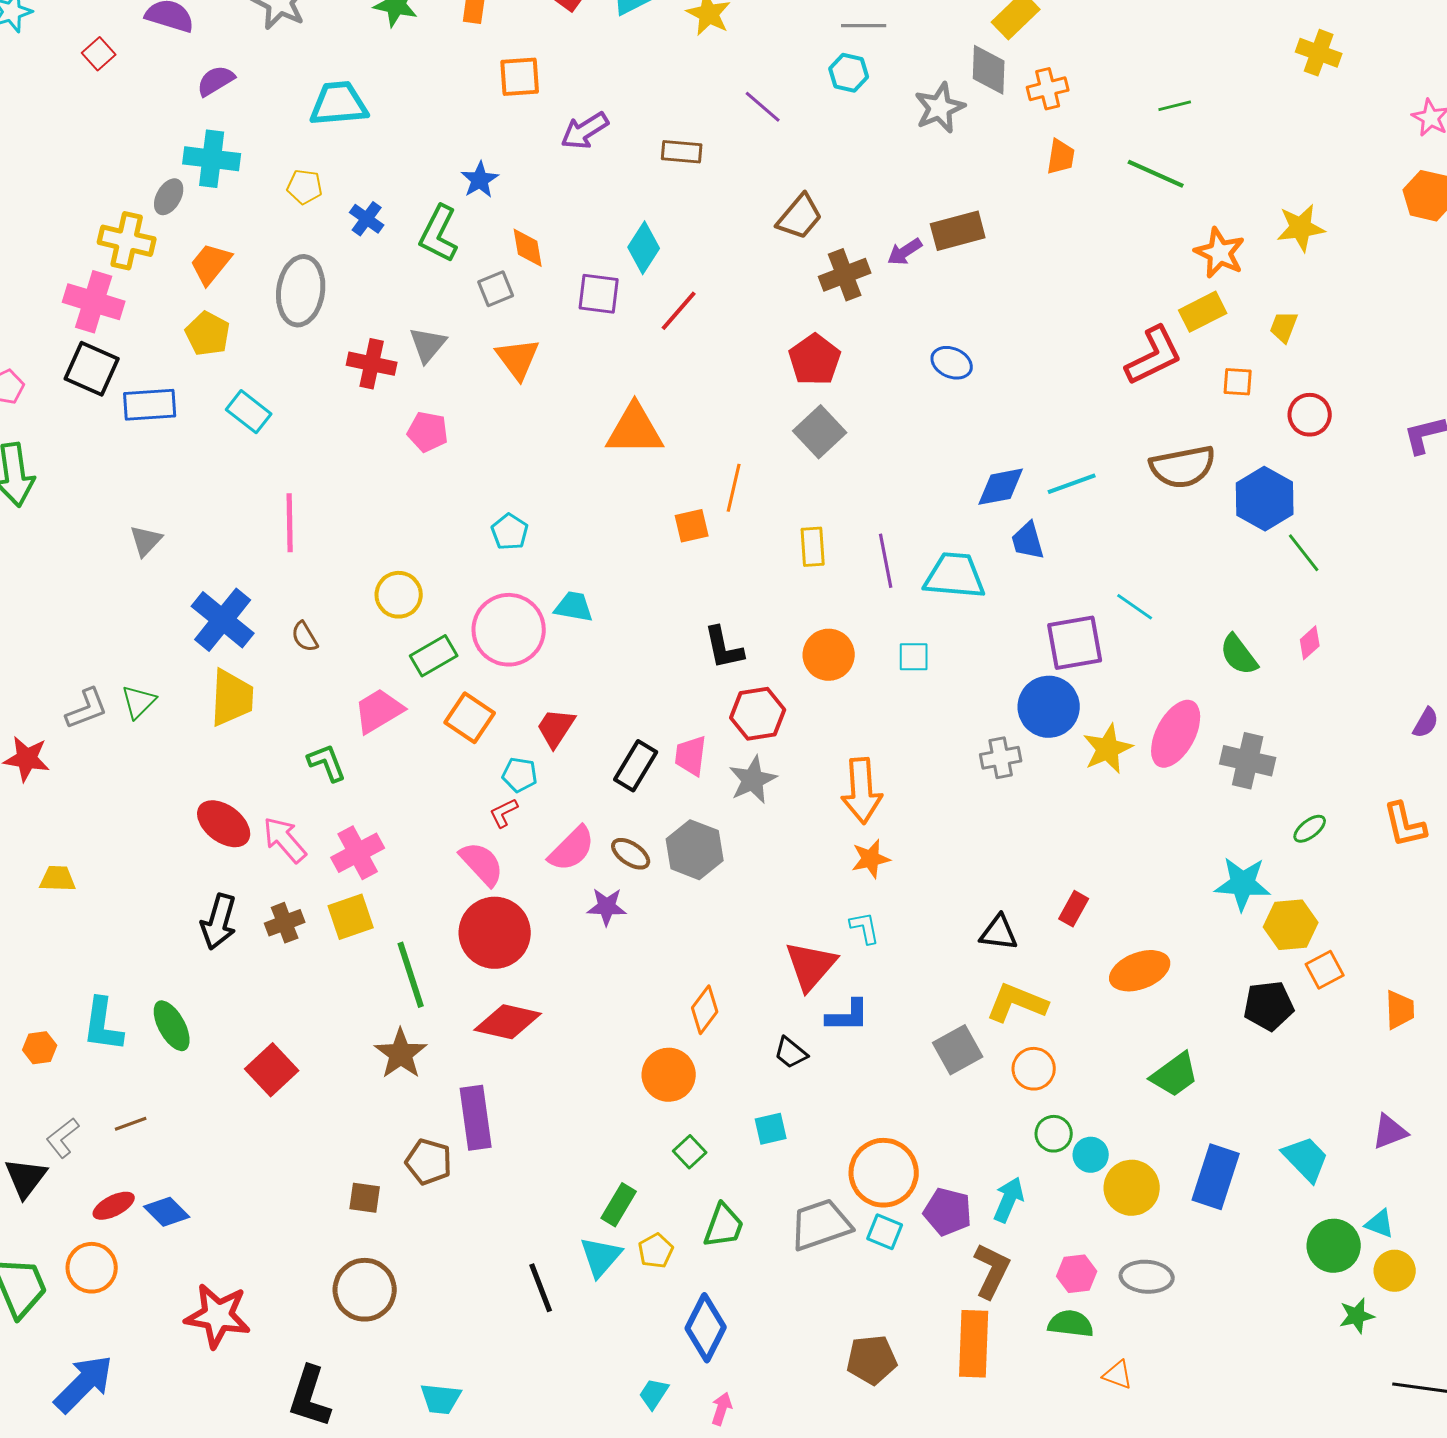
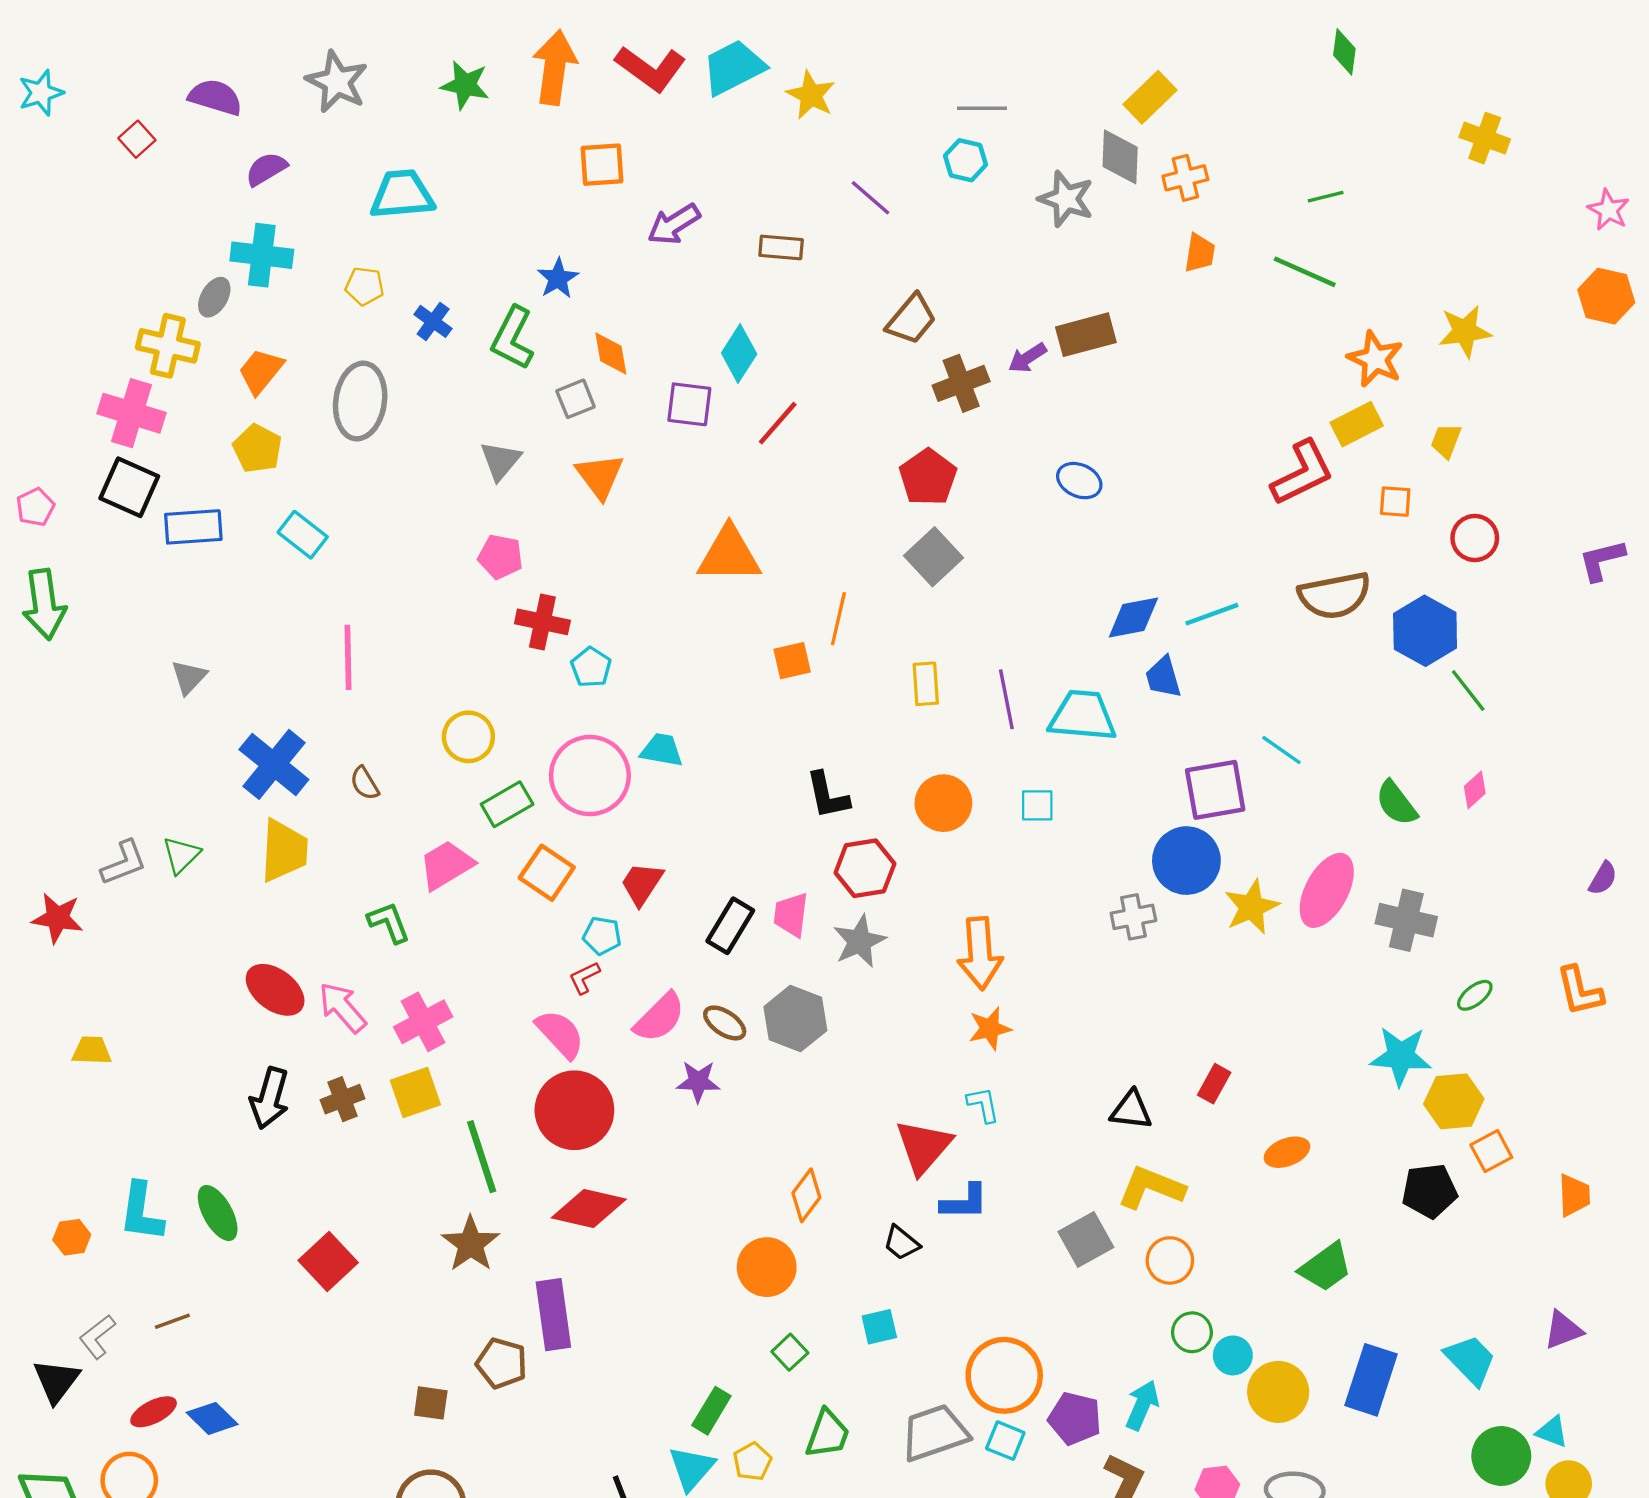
gray star: (940, 108) -> (1066, 199), turned -30
red cross: (372, 364) -> (542, 622), moved
orange ellipse: (1140, 971) -> (1287, 1152), size x0.7

